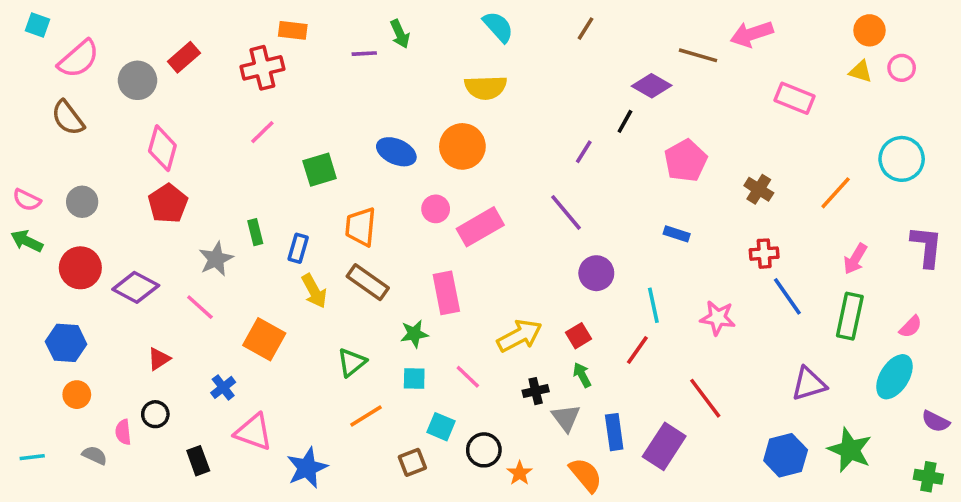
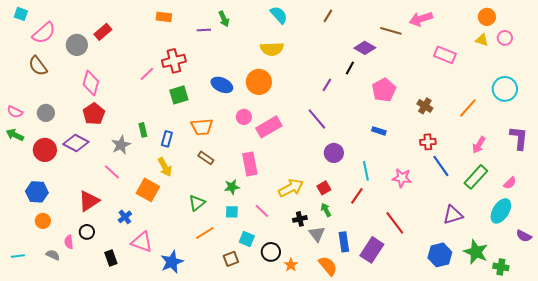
red cross: (262, 68) -> (174, 61), moved
orange trapezoid: (361, 227) -> (202, 127), turned -100
brown rectangle: (368, 282) -> (206, 158), size x0.7
purple diamond: (136, 287) -> (76, 143), moved
yellow arrow: (314, 291) -> (165, 167), moved
green rectangle: (850, 316) -> (476, 177), turned 30
red triangle: (159, 359) -> (89, 201), size x1.6
green cross: (928, 477) -> (501, 267), moved

